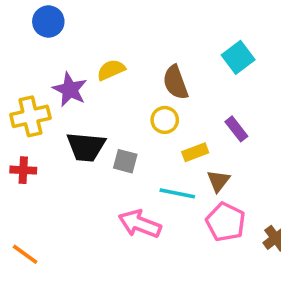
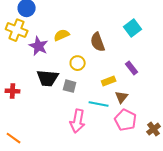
yellow cross: (30, 116) -> (17, 30), moved, turned 35
yellow circle: (165, 120) -> (78, 63), moved
pink arrow: (140, 224) -> (78, 121), turned -100

